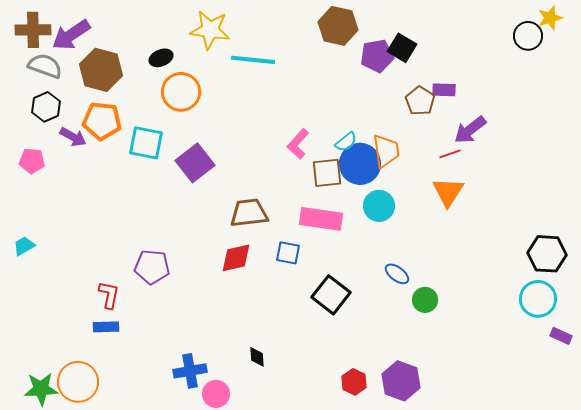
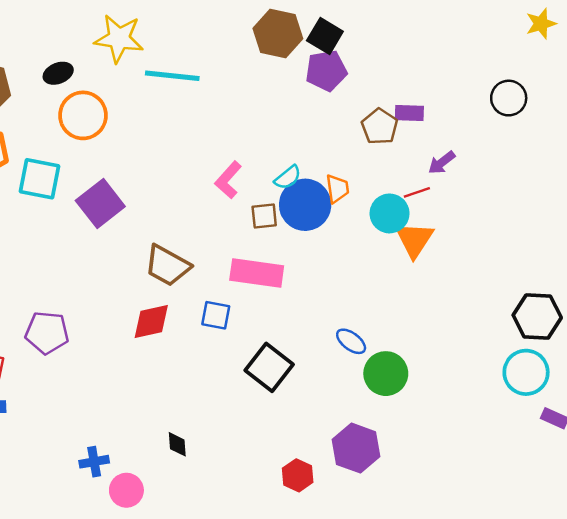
black circle: (528, 36) -> (509, 98), moved
black square: (402, 48) -> (325, 36), moved
purple arrow: (470, 130) -> (442, 163), size x0.7
orange trapezoid: (386, 151) -> (337, 189), size x0.7
brown square: (327, 173) -> (264, 216), size x0.7
cyan circle: (379, 206) -> (390, 213), moved
brown trapezoid: (249, 213) -> (167, 266), turned -144
green circle: (425, 300) -> (386, 374), size x1.4
blue cross: (190, 371) -> (94, 462), size x0.7
purple hexagon: (401, 381) -> (356, 448), moved

